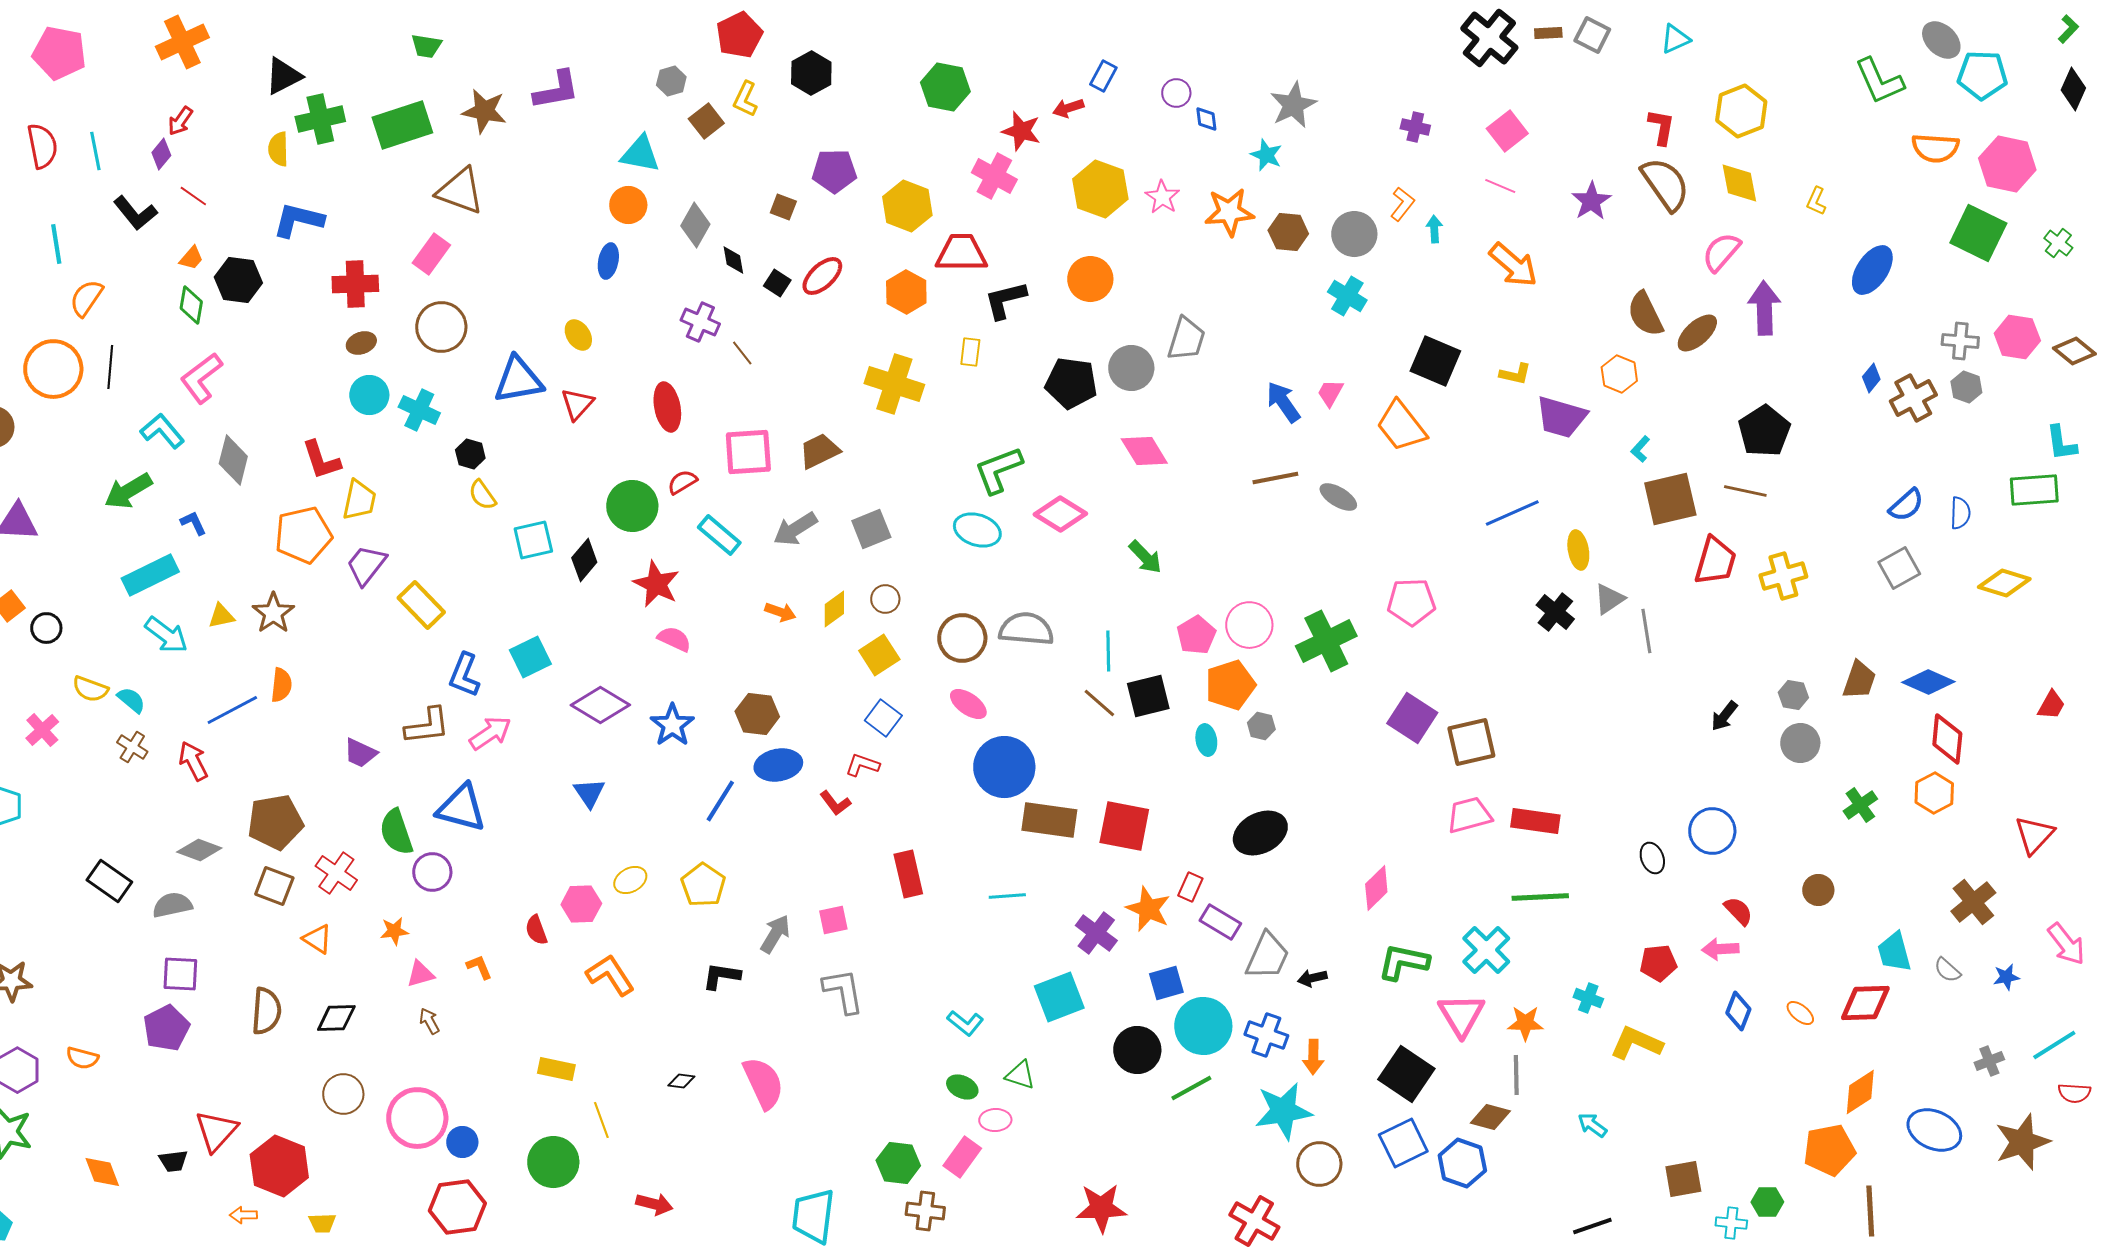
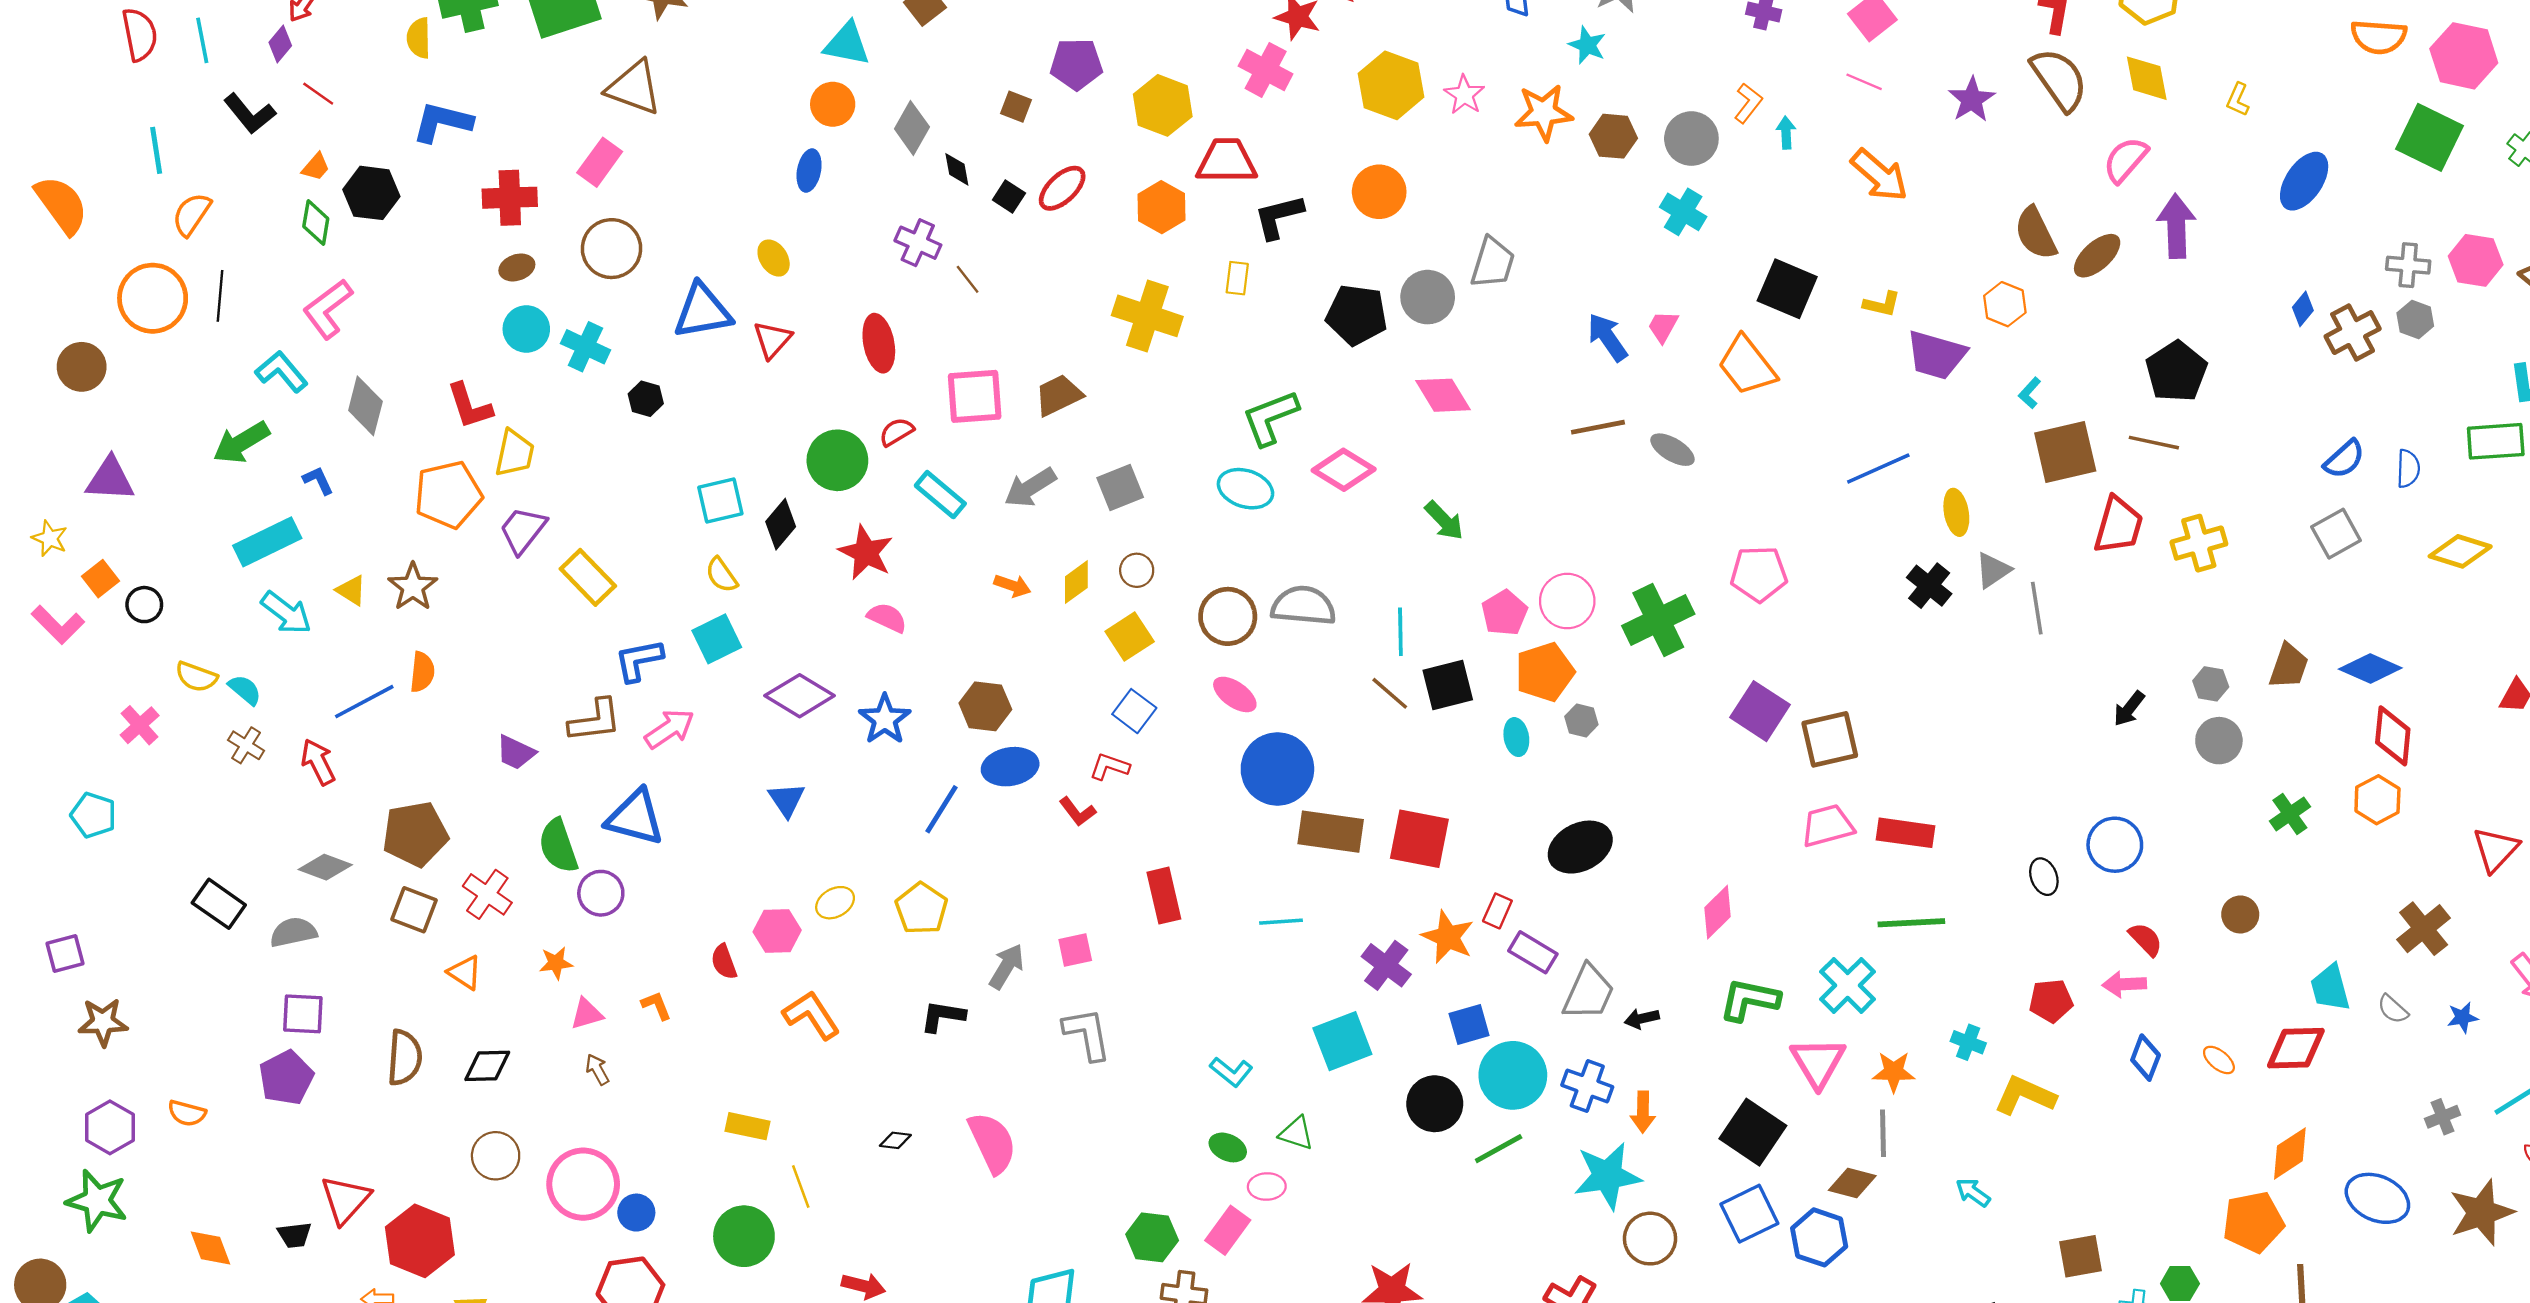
yellow semicircle: (482, 495) -> (722, 575), moved
yellow triangle: (221, 616) -> (351, 590), turned 44
blue L-shape: (464, 675) -> (639, 660), turned 57

